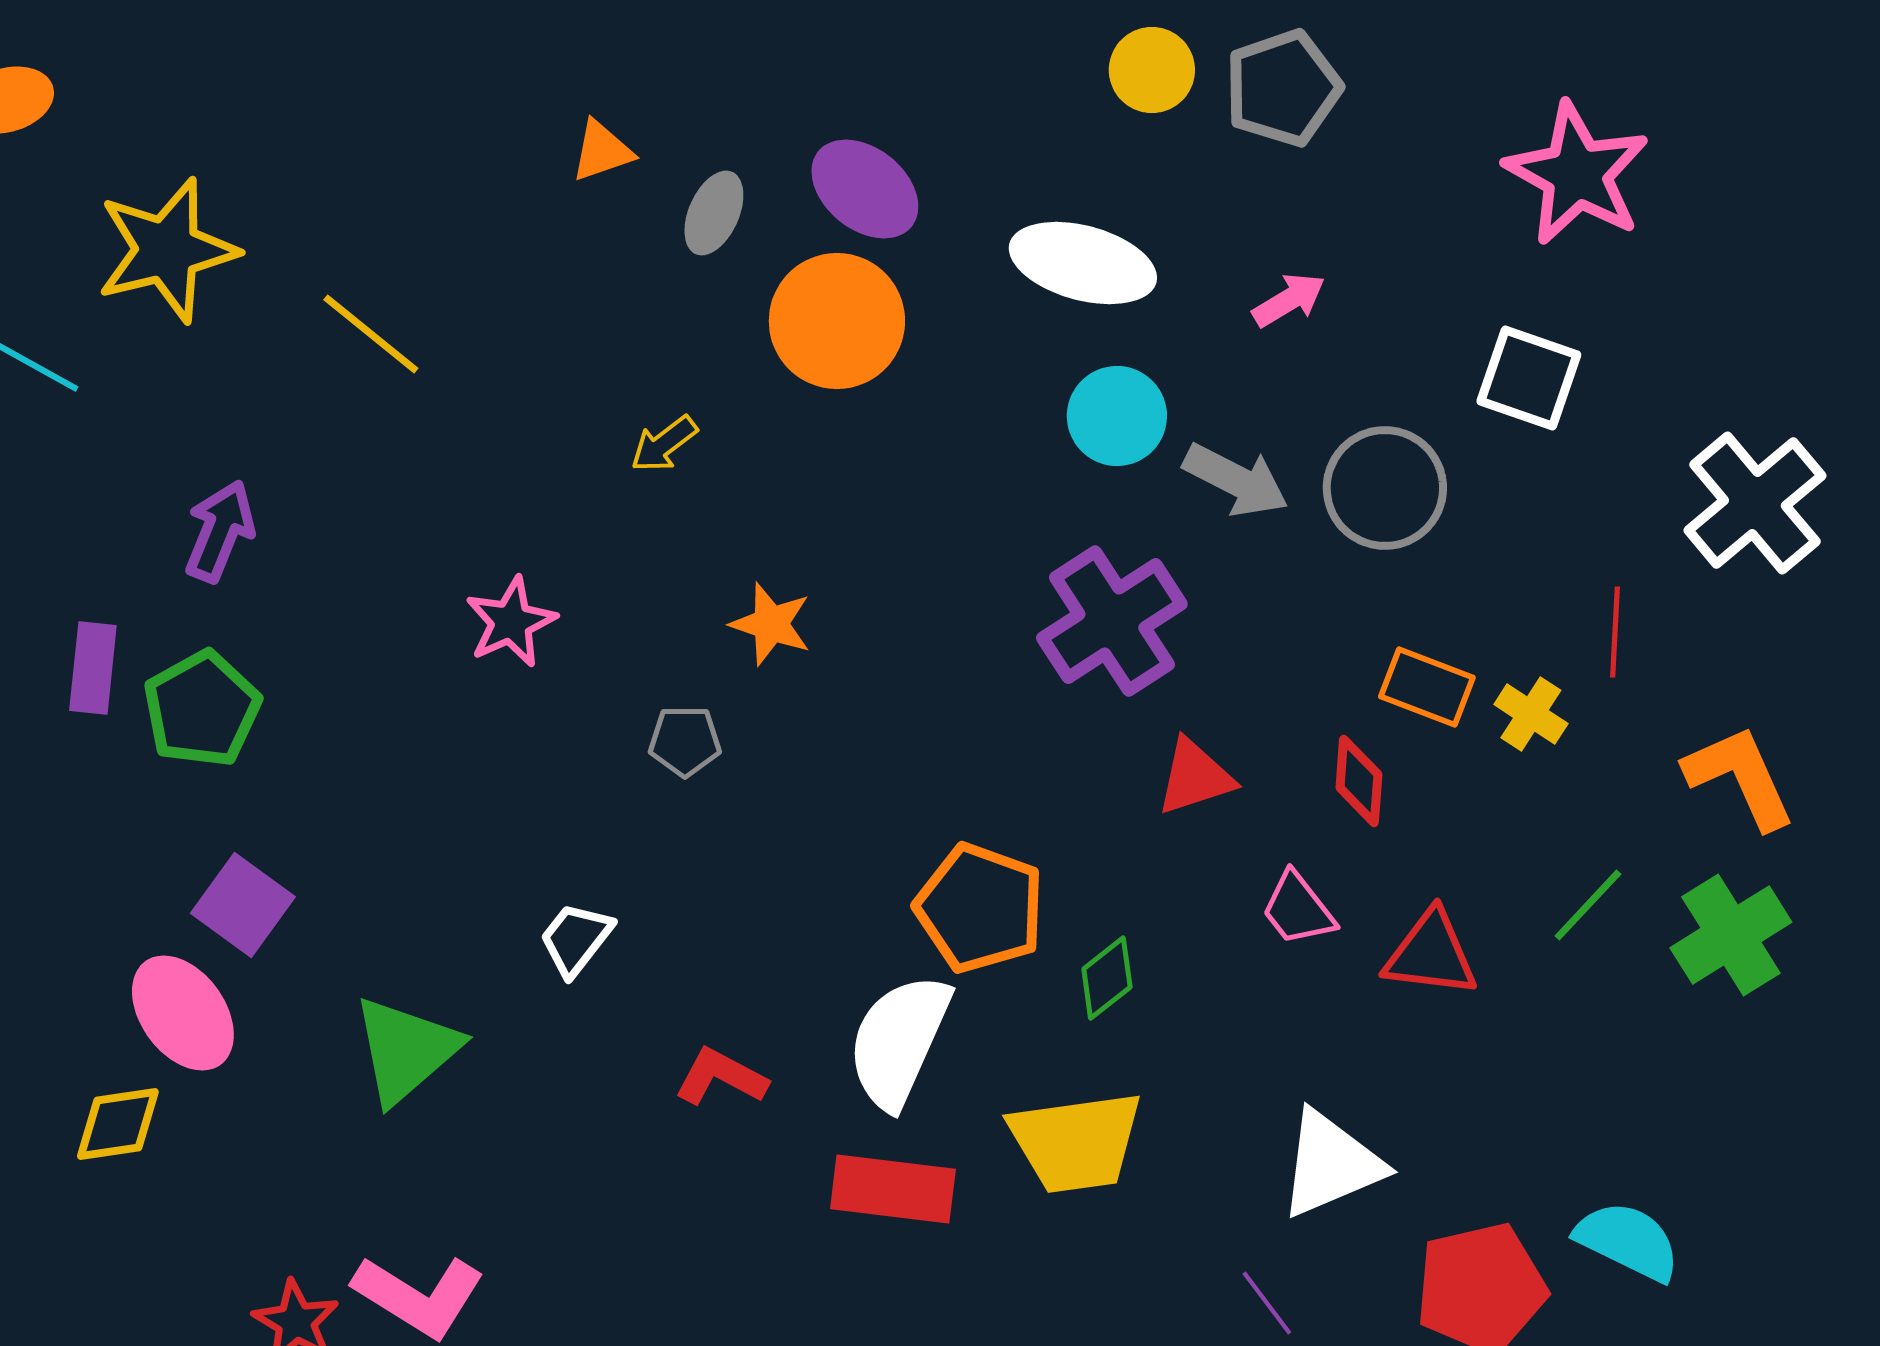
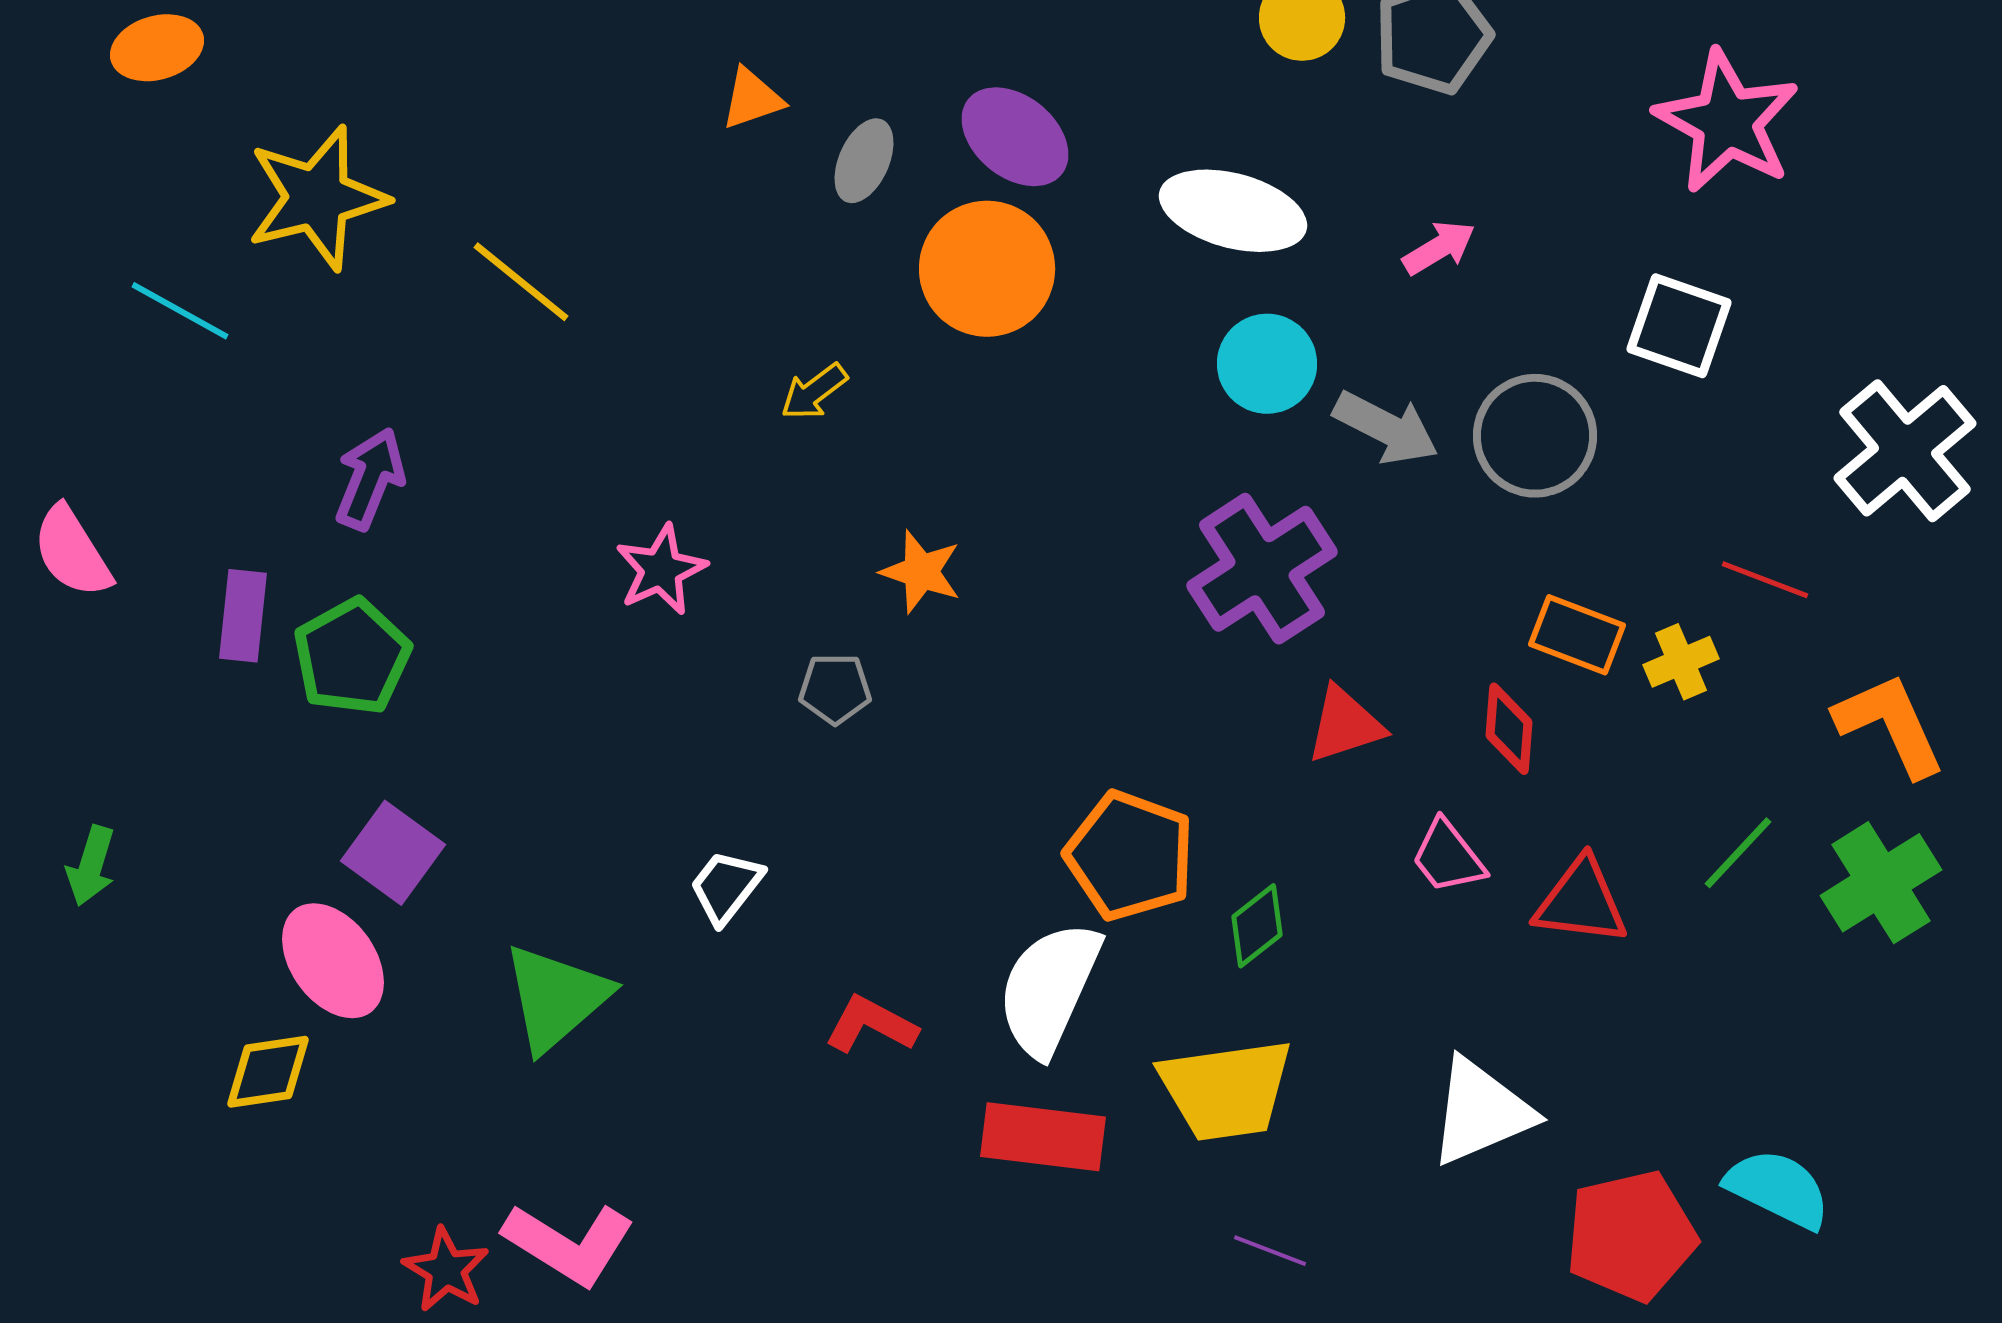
red line: (1615, 632) -> (1765, 580), turned -72
yellow cross: (1531, 714) -> (1681, 662), turned 34
purple line: (1267, 1303) -> (1270, 1251), moved, turned -32

